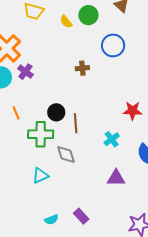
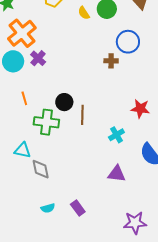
brown cross: (82, 68) -> (111, 61), moved
gray diamond: (66, 155) -> (41, 169), moved
cyan triangle: (40, 176) -> (23, 150), moved, turned 30

